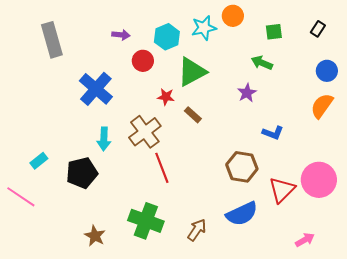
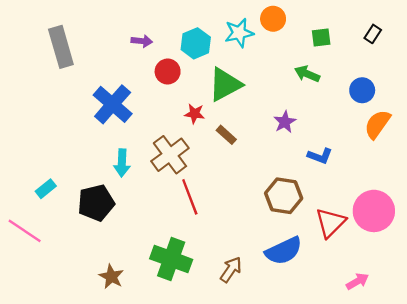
blue circle: (327, 71) -> (362, 90), moved
purple star: (247, 93) -> (285, 122), moved

